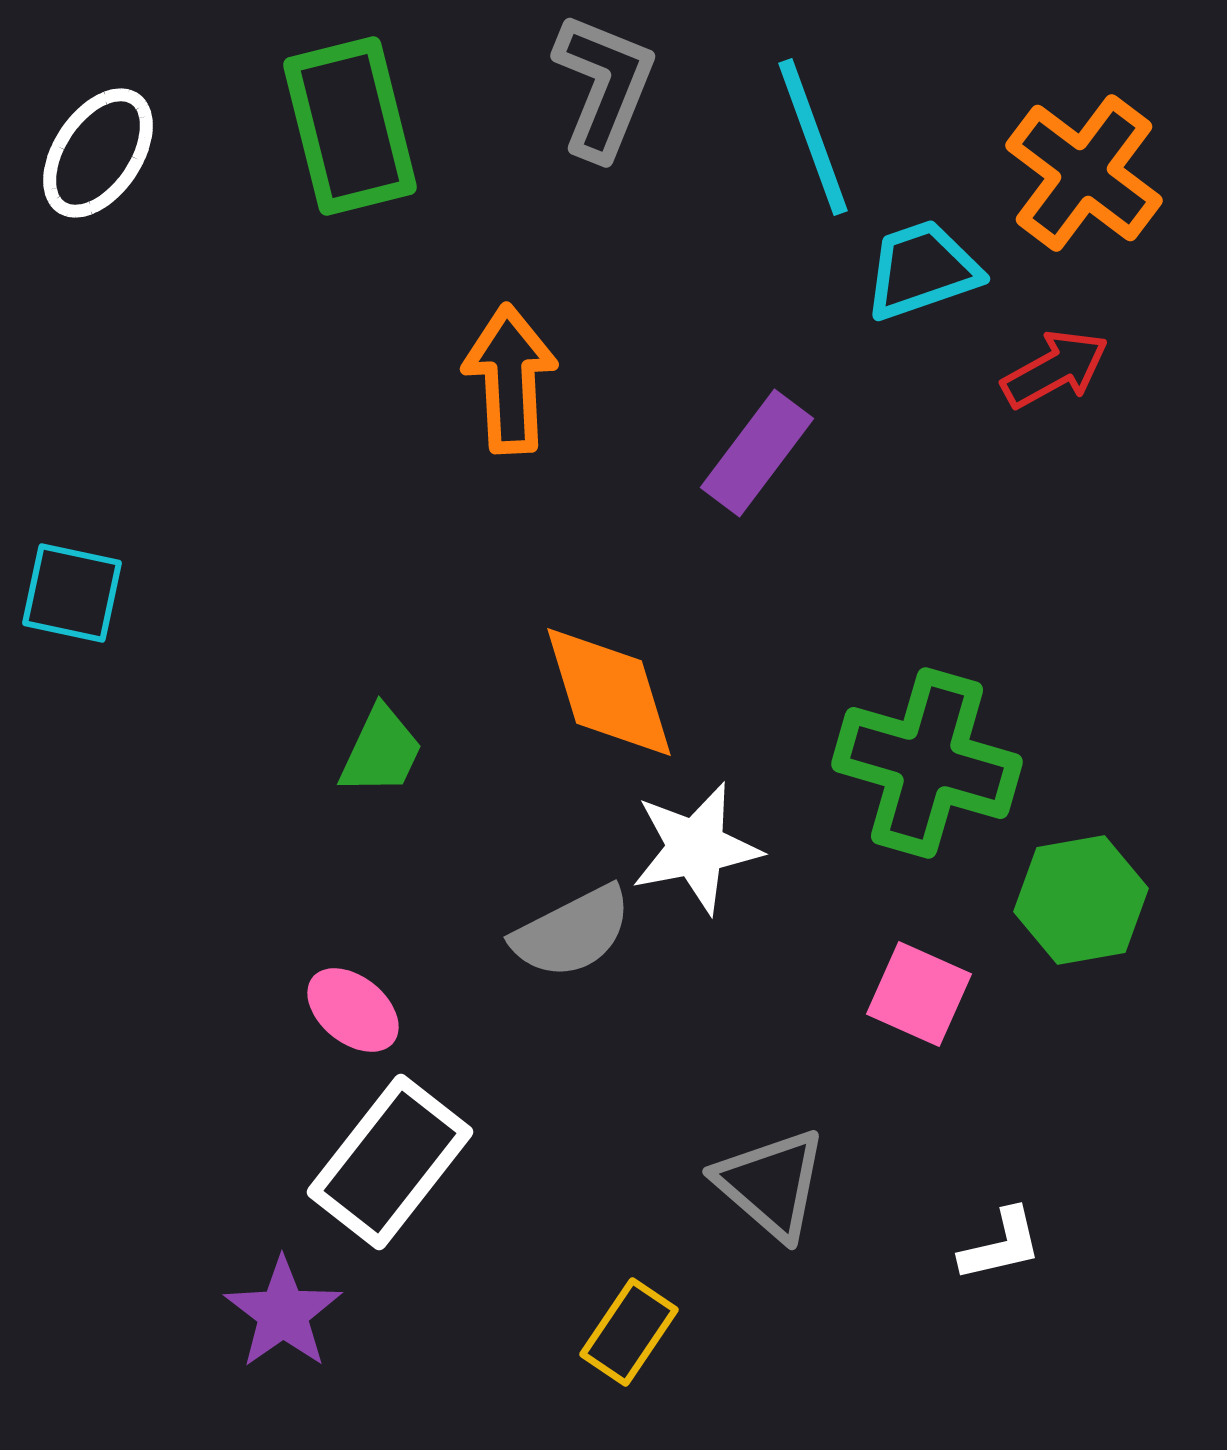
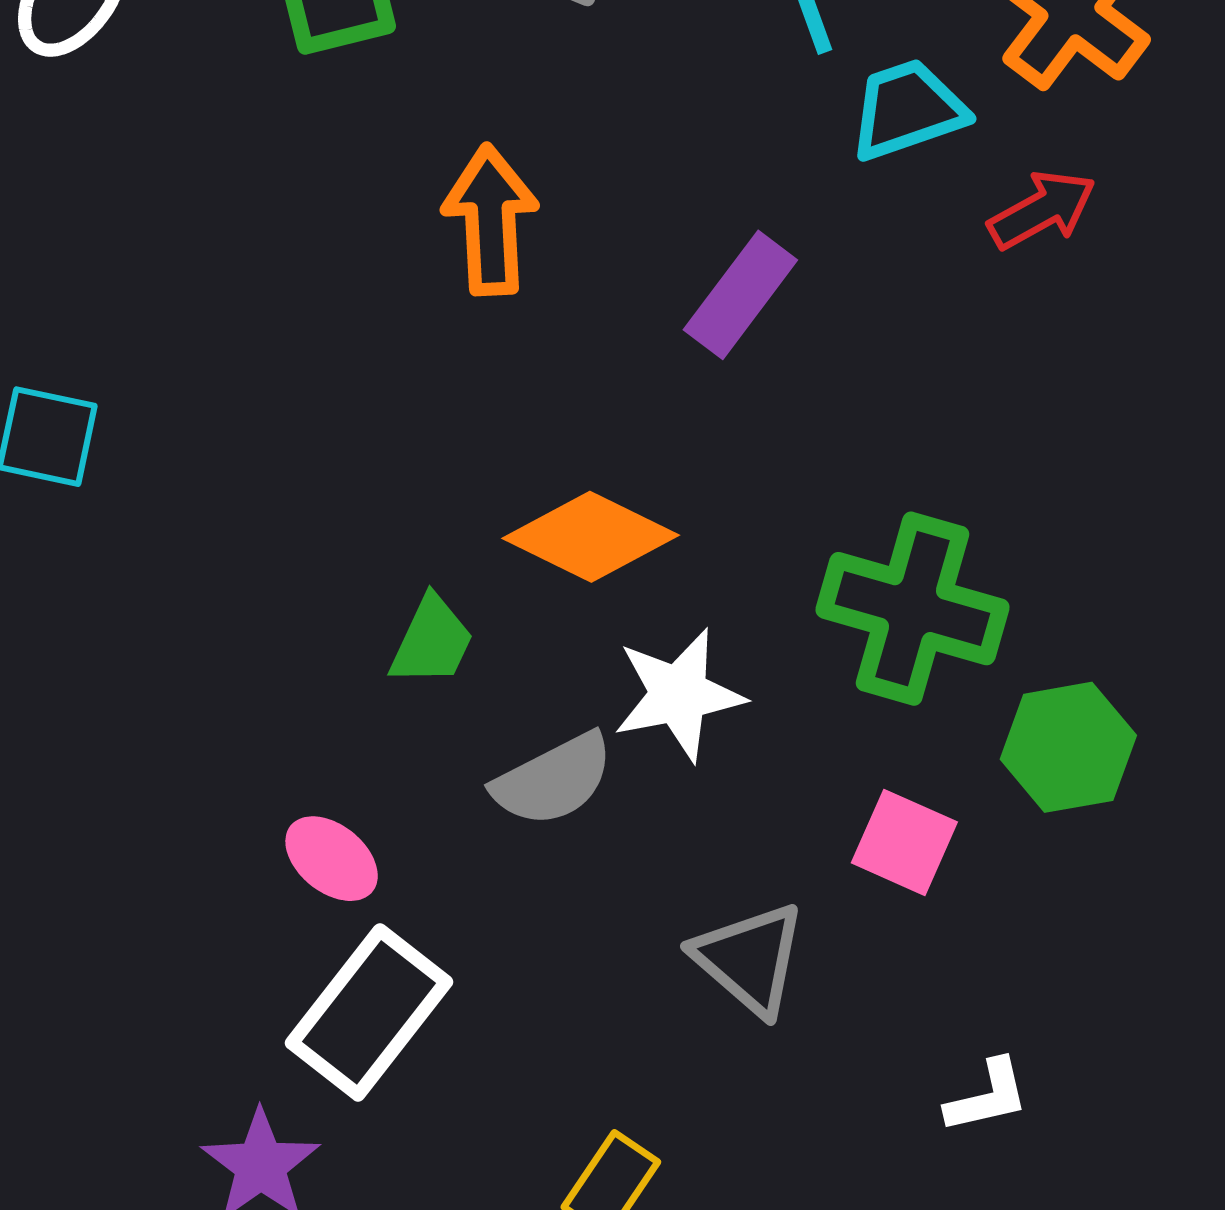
orange diamond: (609, 692) -> (591, 537), turned -47
green trapezoid: (381, 751) -> (432, 641), moved
gray triangle: (771, 1184) -> (750, 959), moved

